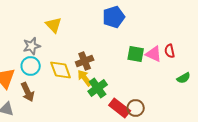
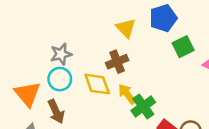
yellow triangle: (54, 25) -> (126, 28), moved
green square: (136, 54) -> (183, 47), moved, turned -36
brown cross: (85, 61) -> (117, 62), moved

